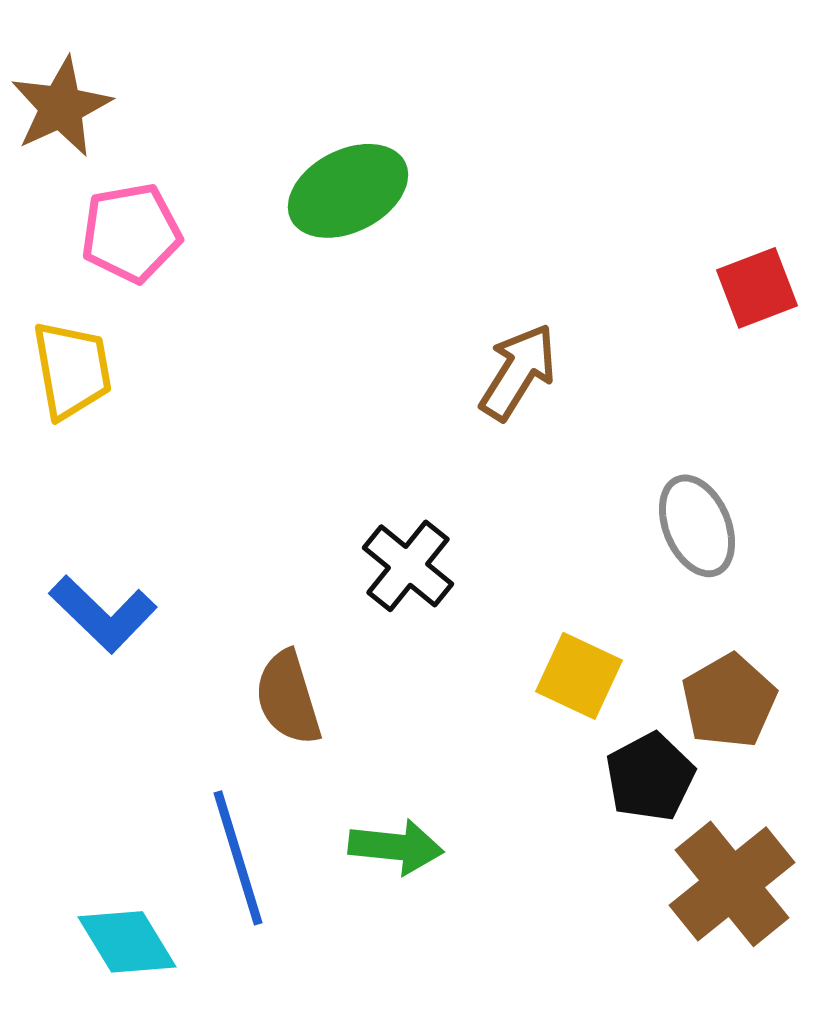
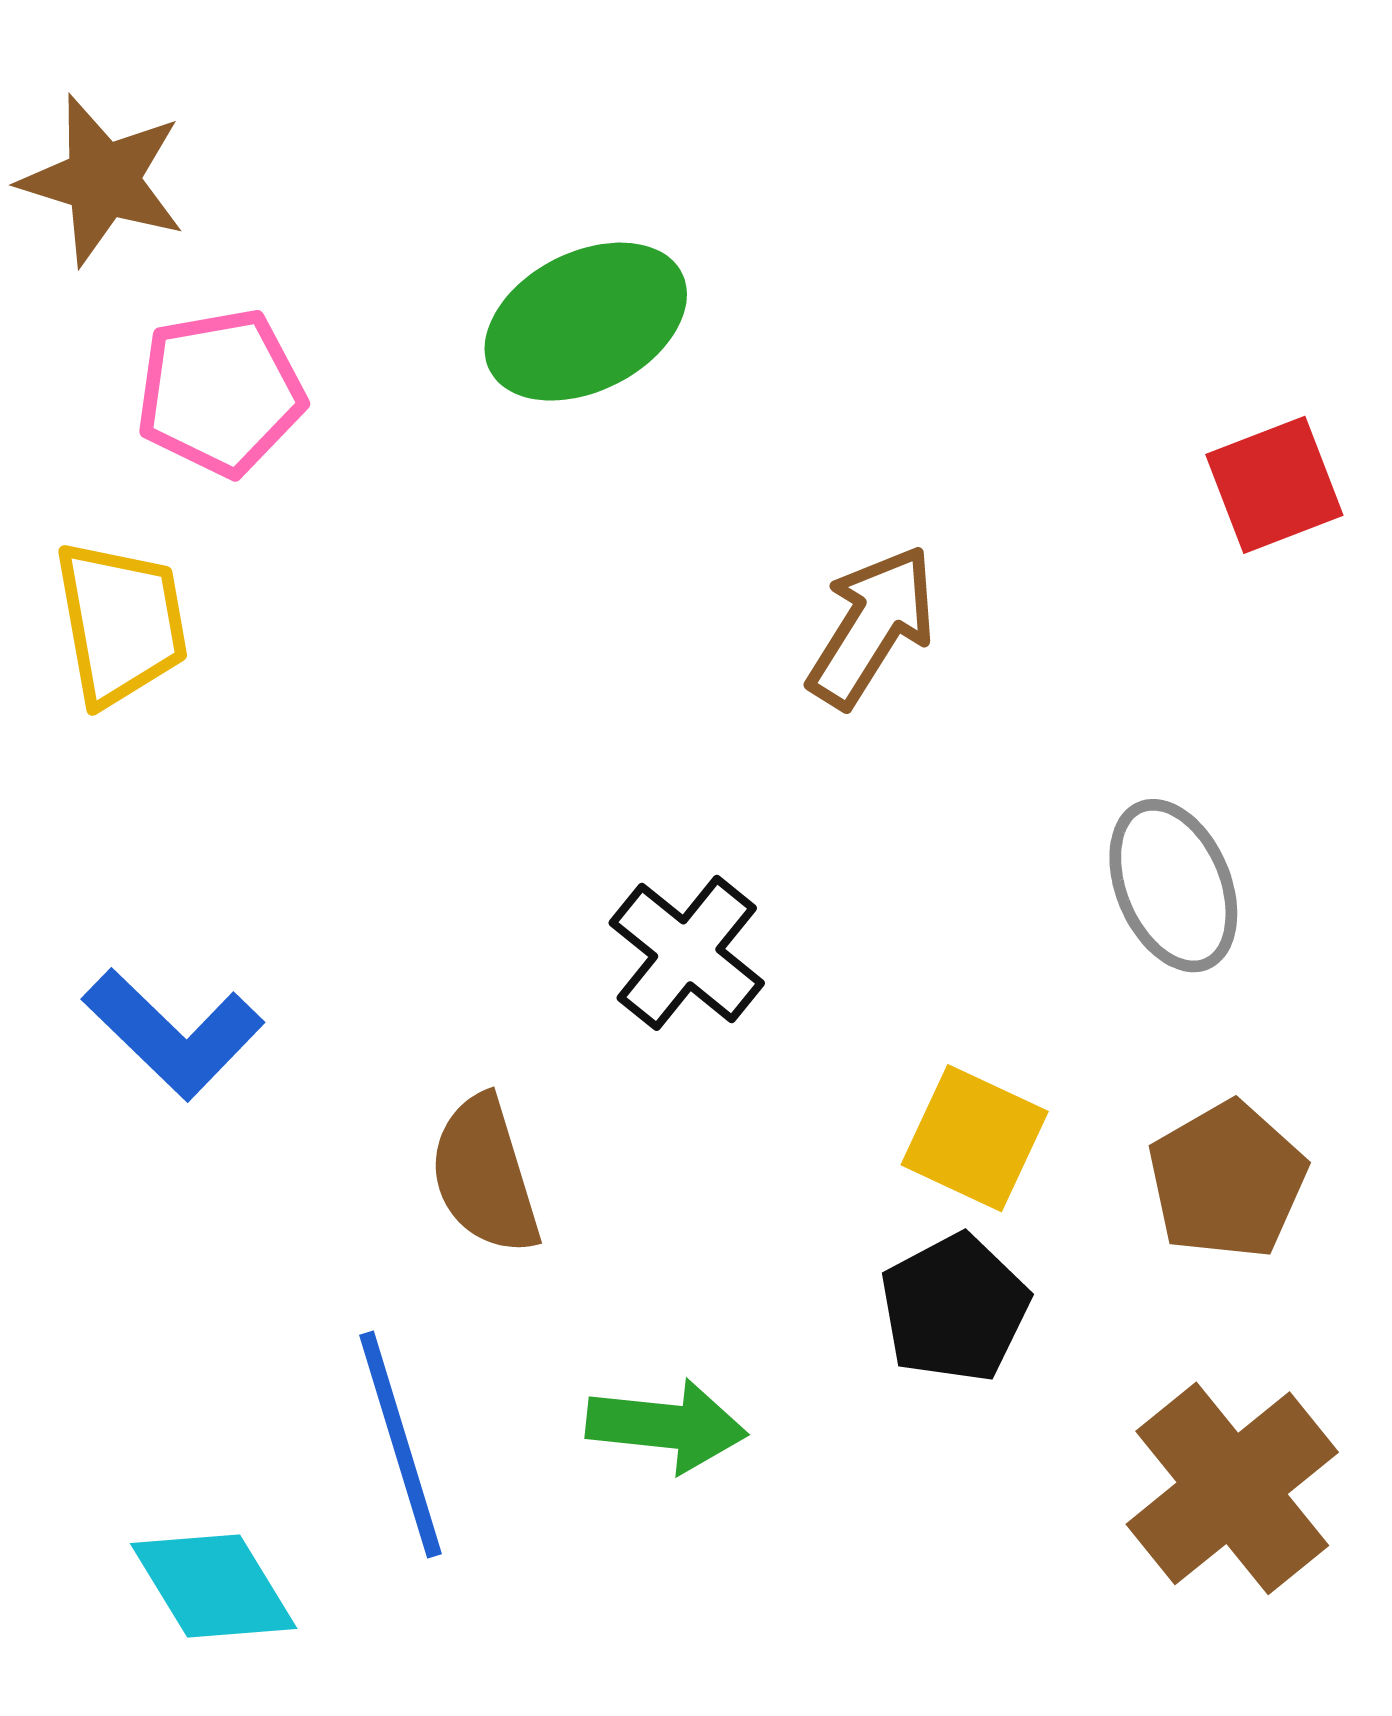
brown star: (61, 107) -> (103, 180), turned -30
black pentagon: (650, 777) -> (954, 1308), moved

